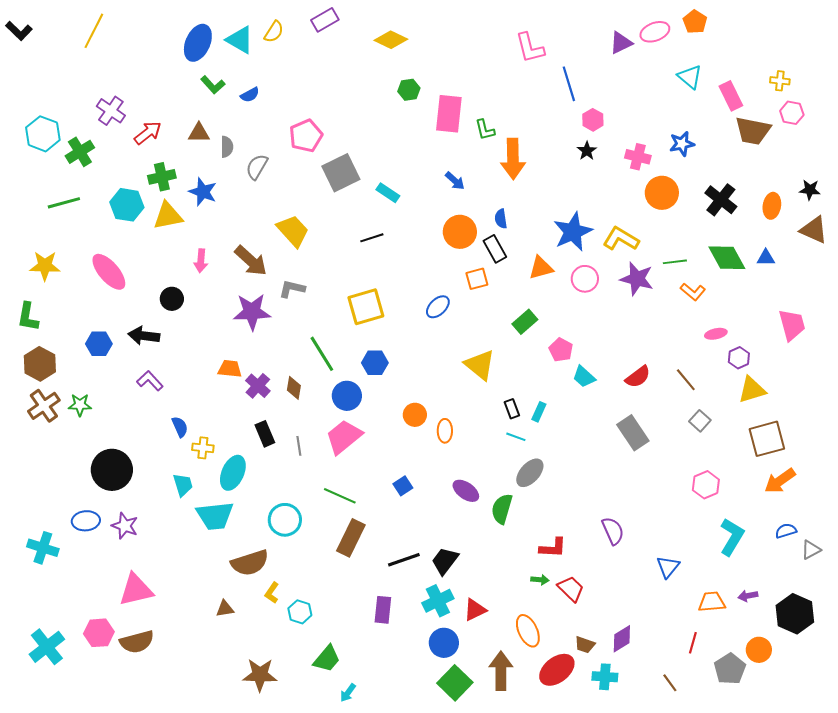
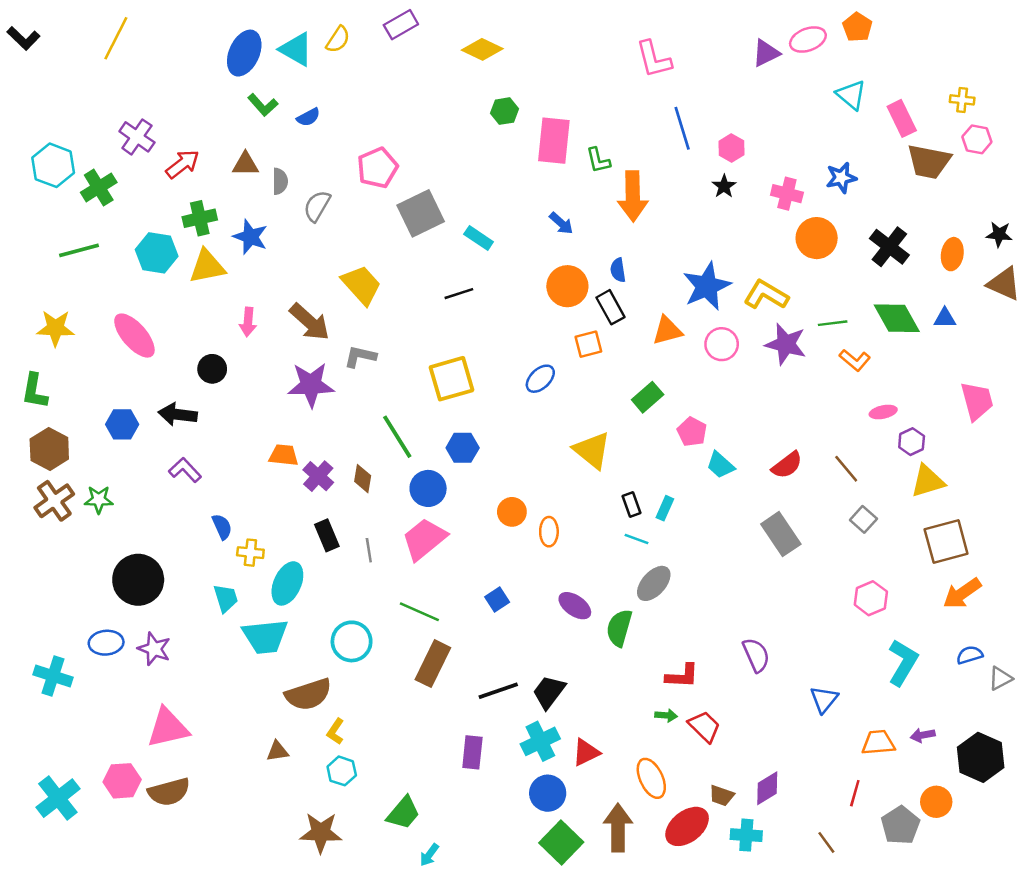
blue line: (569, 84) -> (682, 128), moved
cyan hexagon: (300, 612) -> (342, 771), moved

